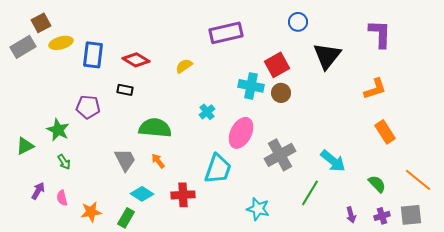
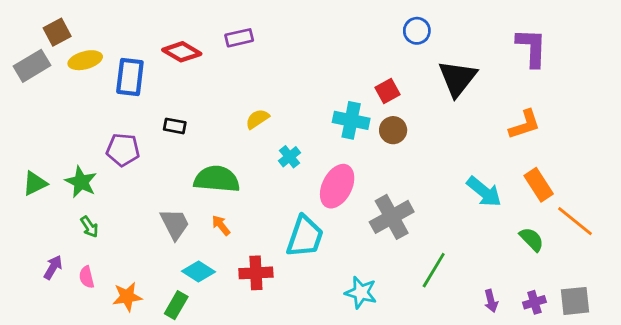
purple rectangle: (226, 33) -> (239, 38), moved, size x0.6
red diamond: (136, 60) -> (182, 52), moved
red square: (277, 65) -> (387, 91), size x0.7
yellow semicircle: (184, 66) -> (257, 119), moved
green triangle: (25, 146) -> (35, 183), moved
cyan arrow: (333, 161) -> (484, 192), moved
orange line: (418, 180) -> (575, 221), moved
green semicircle: (377, 184) -> (532, 239), moved

